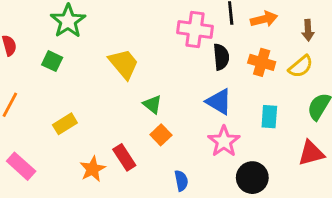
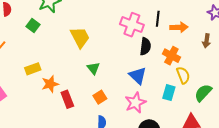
yellow semicircle: (301, 66) -> (183, 75), moved, turned -84
orange square: (161, 135) -> (100, 97), moved
orange star: (93, 169) -> (50, 84), moved

